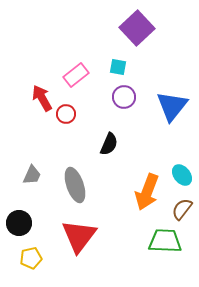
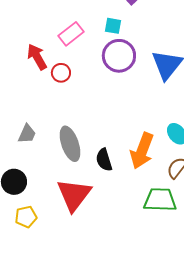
purple circle: (124, 97) -> (119, 56), size x1.4
black semicircle: (109, 144) -> (104, 160), moved, turned 140

